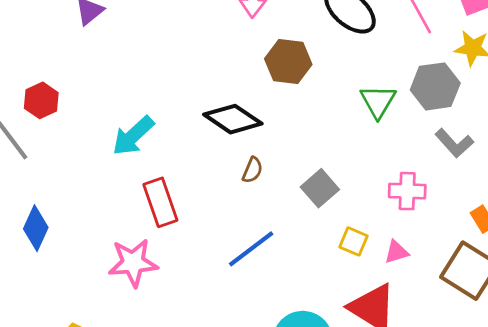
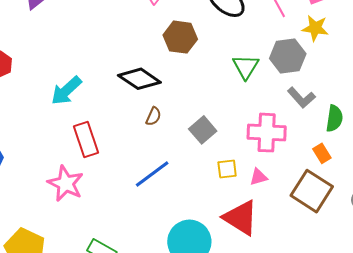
pink cross: (407, 191) -> (267, 133), size x1.4
yellow square: (354, 241) -> (227, 169), turned -30
pink star: (133, 263) -> (66, 184), turned 30

